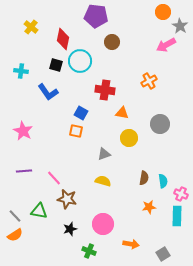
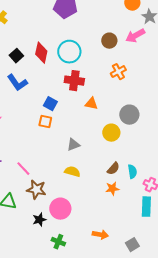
red diamond: (63, 39) -> (41, 53), moved
brown circle: (112, 42) -> (109, 41), moved
cyan circle: (80, 61) -> (69, 52), moved
black square: (56, 65) -> (16, 56), moved, turned 32
yellow circle: (129, 138) -> (111, 133), moved
brown semicircle: (144, 178) -> (113, 169), turned 32
orange star: (149, 207) -> (112, 189), moved
pink circle: (103, 224) -> (60, 209), moved

